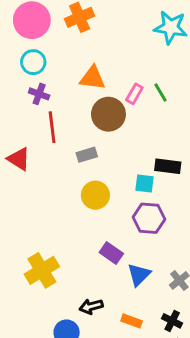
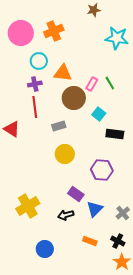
cyan circle: (33, 62) -> (39, 61), moved
purple cross: (39, 94) -> (35, 84), moved, turned -32
cyan square: (145, 184) -> (99, 114), moved, turned 32
black arrow: (91, 306) -> (66, 215), moved

